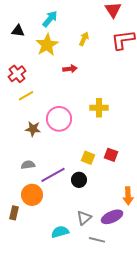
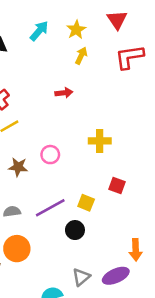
yellow star: (47, 45) -> (76, 30), moved, size x0.7
pink circle: (59, 119) -> (50, 155), size x0.6
red square: (111, 155) -> (117, 186), moved
purple line: (53, 175) -> (50, 208), moved

